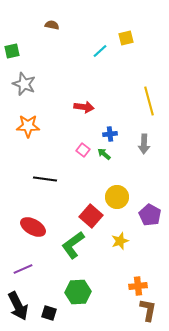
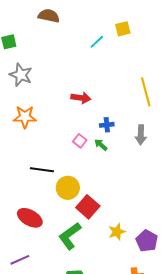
brown semicircle: (52, 25) -> (49, 16), size x1.5
yellow circle: (117, 197) -> (68, 188), moved
purple pentagon: (150, 215) -> (147, 241), moved

